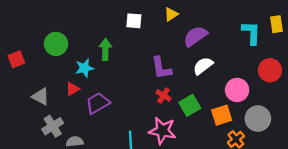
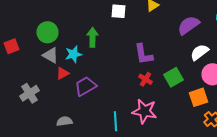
purple semicircle: (195, 36) -> (188, 25), moved
white semicircle: (203, 66) -> (200, 52), moved
gray triangle: (41, 97) -> (50, 55), moved
green square: (190, 105) -> (174, 77), moved
gray cross: (53, 126) -> (30, 93), moved

